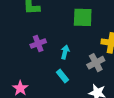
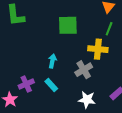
purple cross: (38, 44) -> (26, 84), moved

